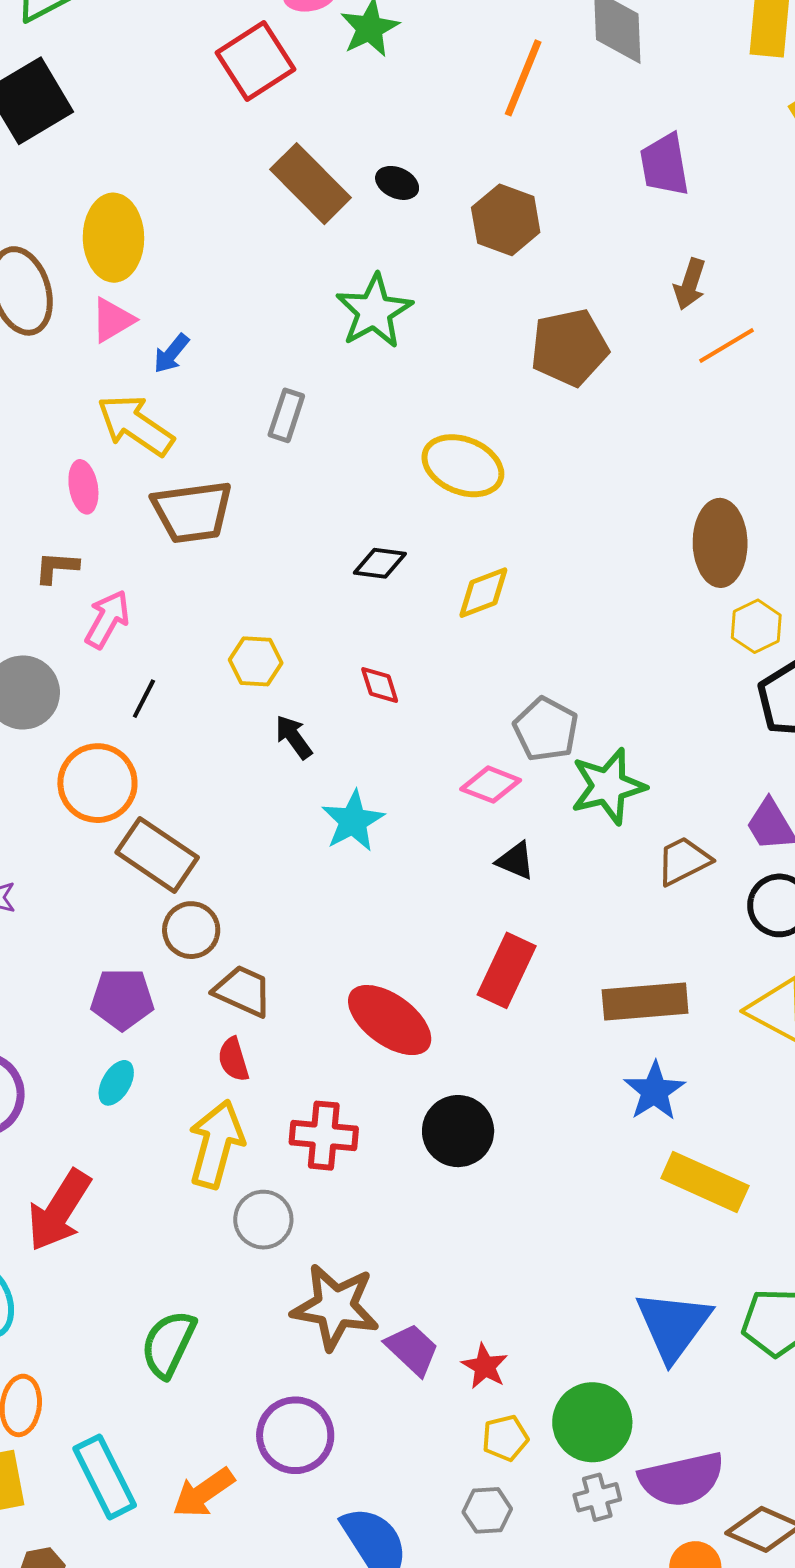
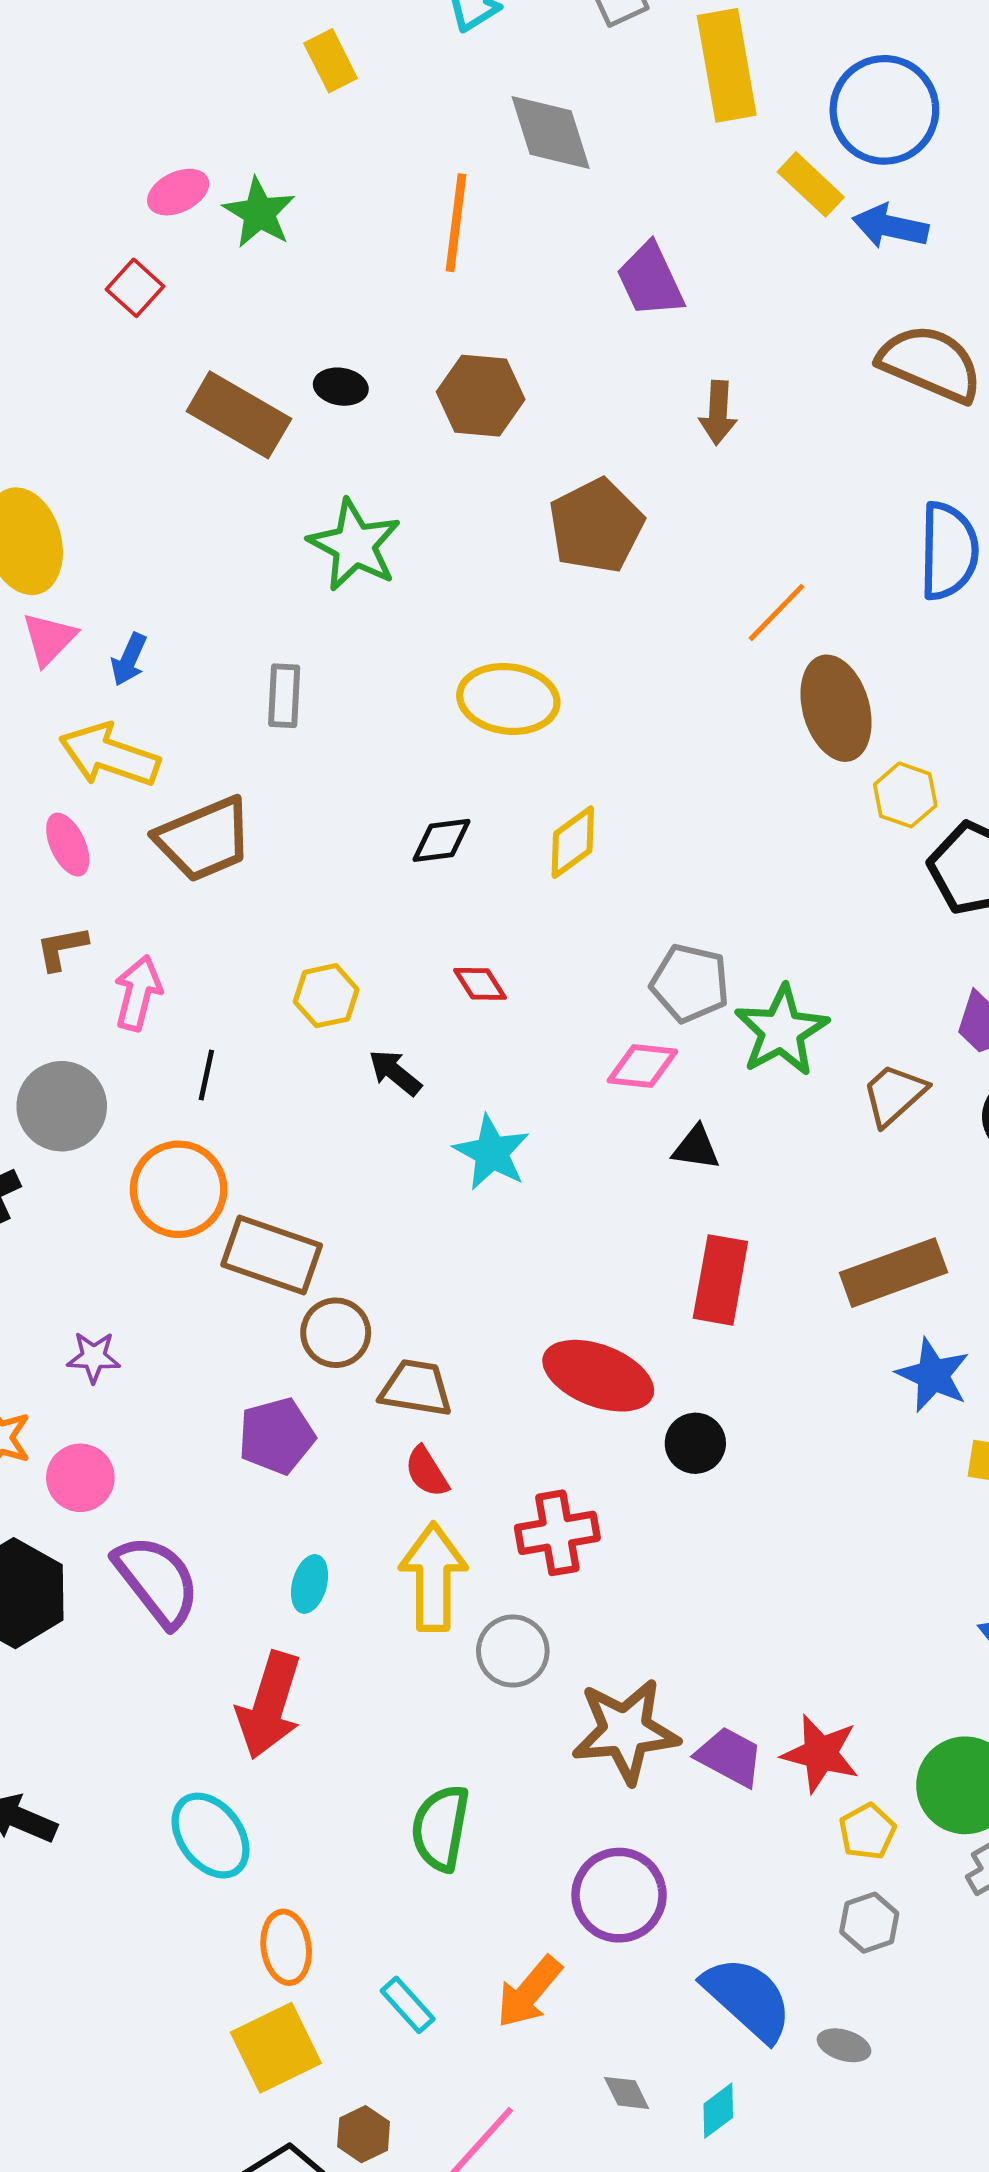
red square: (255, 61) -> (135, 288), size x0.6
orange line: (726, 345) -> (777, 612), moved
cyan ellipse: (116, 1083) -> (310, 1584), moved
black circle: (458, 1131) -> (695, 1443), moved, size x0.7
red star: (485, 1366) -> (821, 1754), size x1.4
cyan rectangle: (105, 1477) -> (408, 2005), size x0.6

